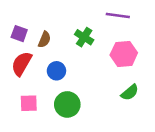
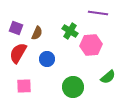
pink hexagon: (124, 54) -> (91, 45), moved
green circle: (67, 104) -> (73, 87), moved

